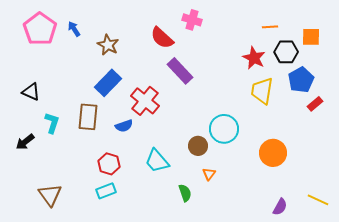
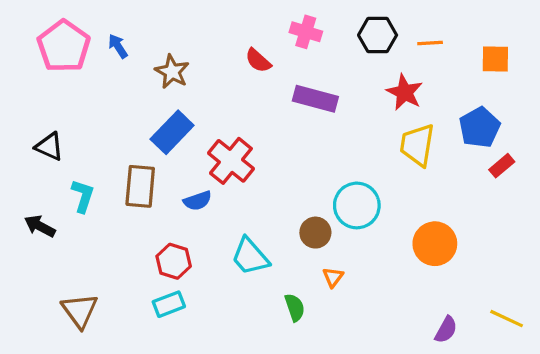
red semicircle: (162, 38) -> (258, 61), size x0.7
black hexagon: (286, 52) -> (378, 35), moved
purple rectangle: (180, 71) -> (315, 99), moved, turned -32
black arrow: (25, 142) -> (40, 226), turned 66

